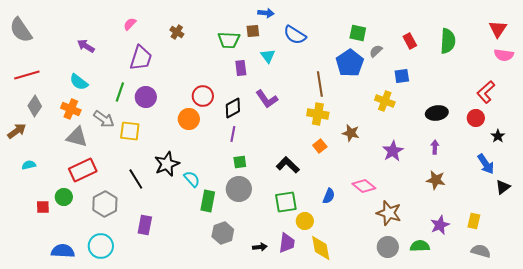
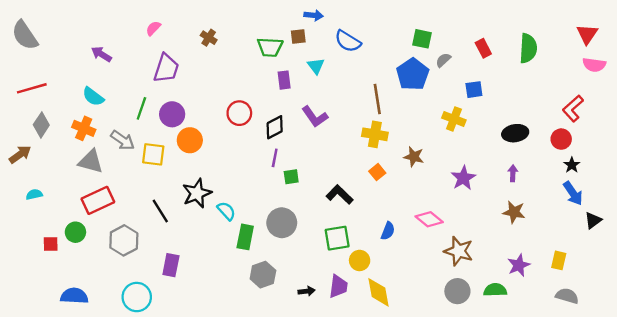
orange circle: (189, 119) -> (190, 140), moved
black star: (498, 136) -> (572, 165), moved
green square: (240, 162) -> (291, 177), moved
cyan circle: (101, 246) -> (137, 297), moved

